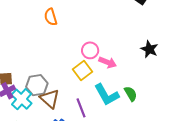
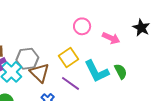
pink arrow: (108, 62) -> (111, 38), moved
yellow square: (82, 70) -> (68, 57), moved
purple line: (81, 108) -> (70, 83), turned -36

